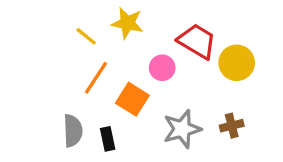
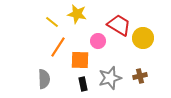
orange square: (132, 99) -> (80, 60), turned -30
black rectangle: (108, 139) -> (83, 84), moved

